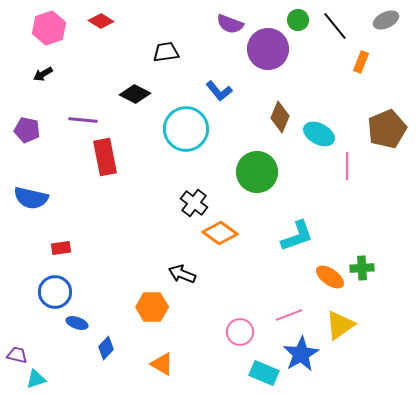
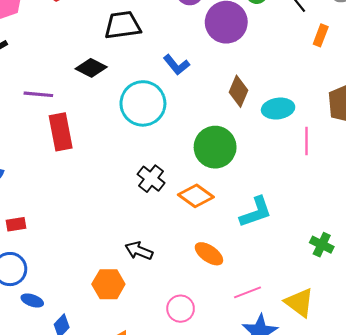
black trapezoid: (166, 52) -> (123, 25), size x1.4
cyan ellipse: (319, 134) -> (278, 109), turned -36
orange diamond: (220, 233) -> (196, 196), moved
green cross: (362, 268) -> (322, 245), turned 30
orange ellipse: (330, 277) -> (209, 254), moved
yellow triangle: (340, 325) -> (299, 303), turned -48
pink circle: (240, 332) -> (181, 309), moved

